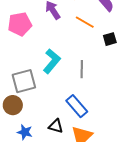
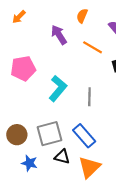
pink pentagon: (20, 24) -> (23, 68), moved
gray square: (24, 81) -> (49, 134), moved

